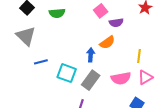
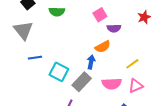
blue arrow: (91, 55) -> (91, 62), moved
yellow line: (139, 56) -> (132, 64), turned 40

